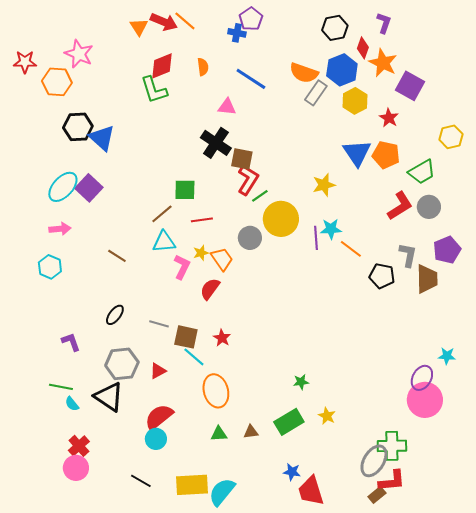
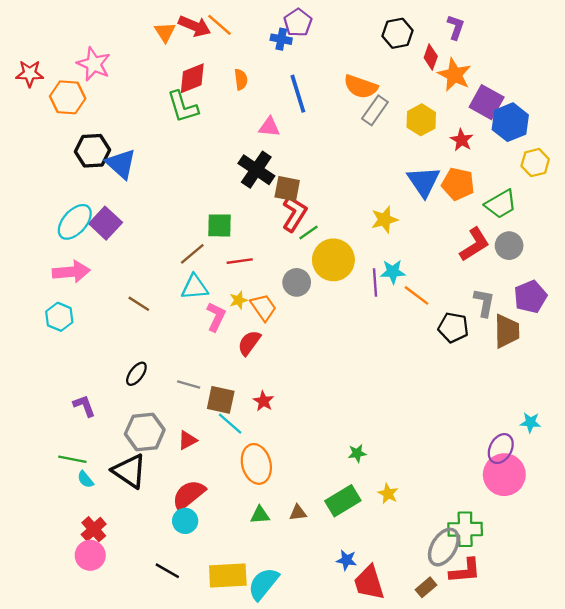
blue hexagon: (342, 70) -> (510, 122), moved
blue line: (251, 79) -> (298, 94), turned 40
pink arrow: (60, 229) -> (71, 272), size x1.4
brown rectangle: (377, 495) -> (426, 587), moved

